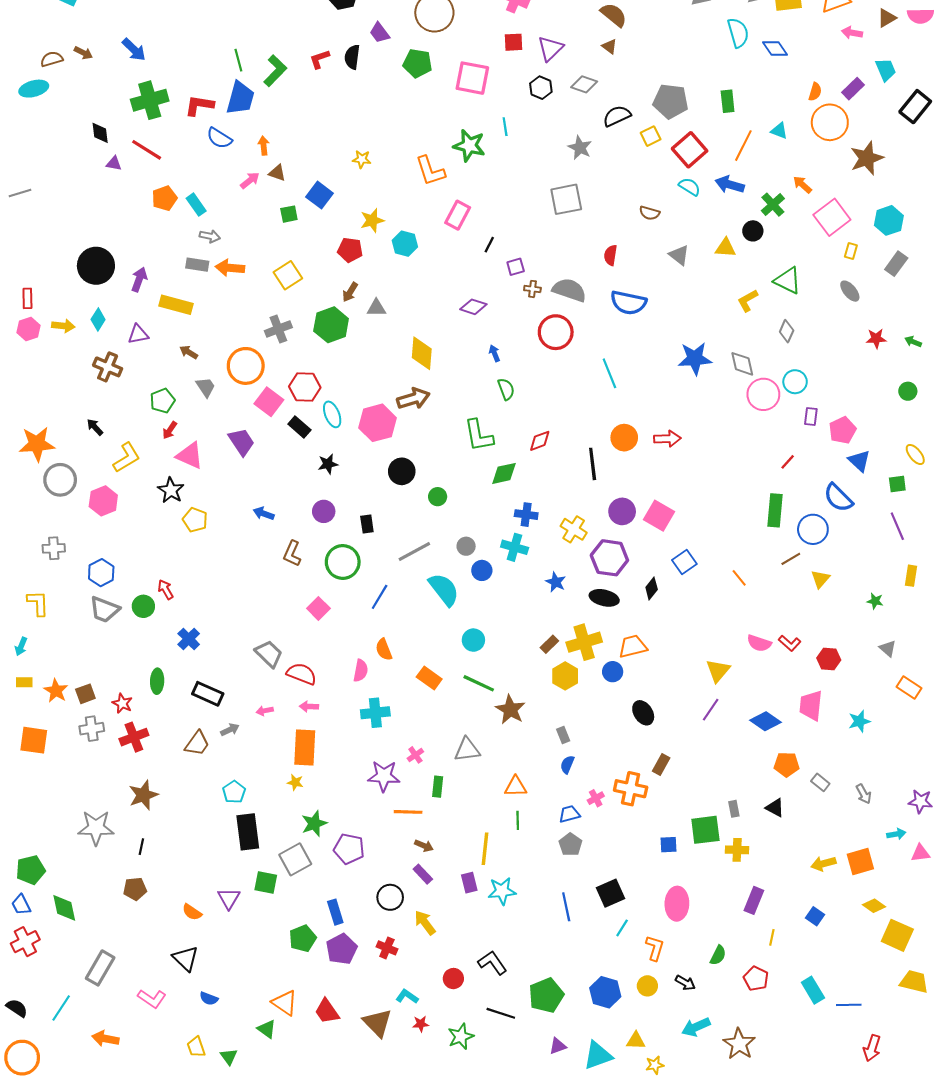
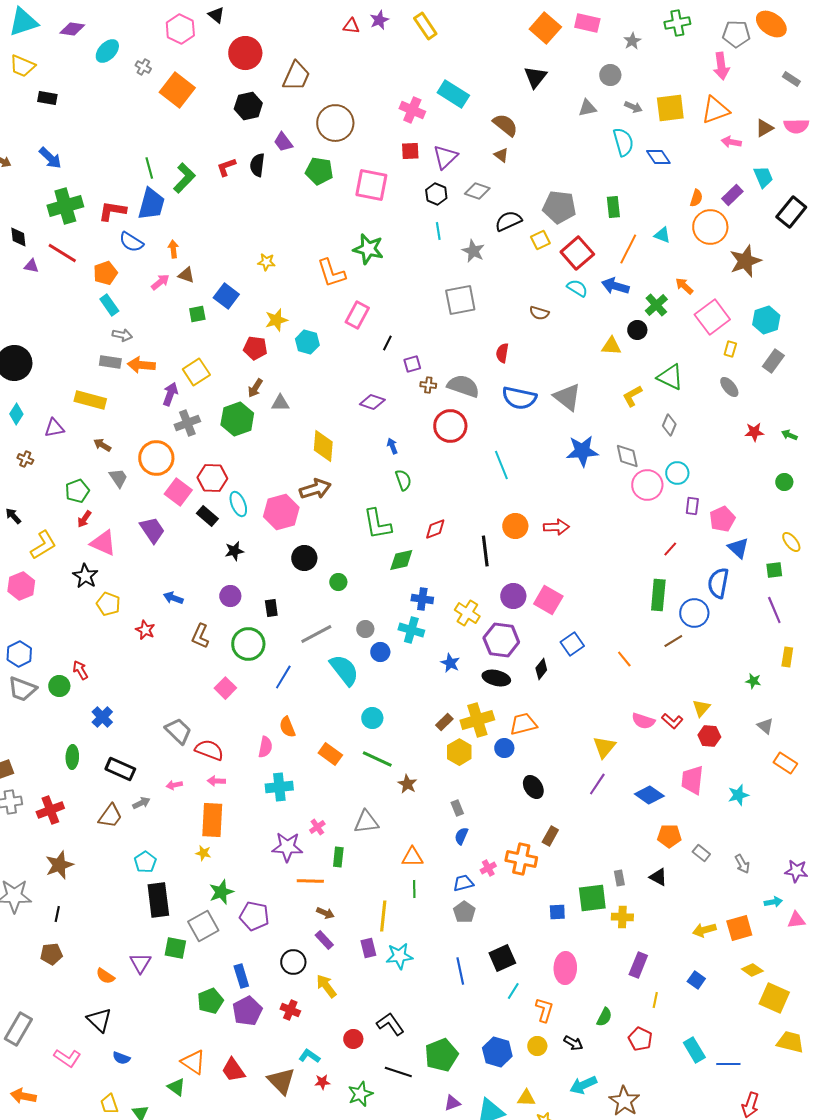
cyan line: (505, 127) -> (438, 231), moved
orange pentagon: (164, 198) -> (105, 273), moved
gray triangle: (679, 255) -> (567, 397), moved, size x1.4
purple arrow: (139, 279) -> (170, 394), moved
brown cross: (108, 367) -> (25, 459), size x0.6
blue semicircle: (838, 498) -> (718, 583), turned 56
yellow triangle: (820, 579) -> (701, 708), moved
red star: (122, 703) -> (145, 630), moved
brown star: (510, 710) -> (407, 784), size x0.7

